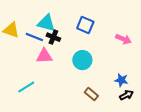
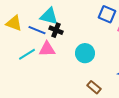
blue square: (85, 25) -> (107, 14), moved
cyan line: (26, 87) -> (27, 54), moved

